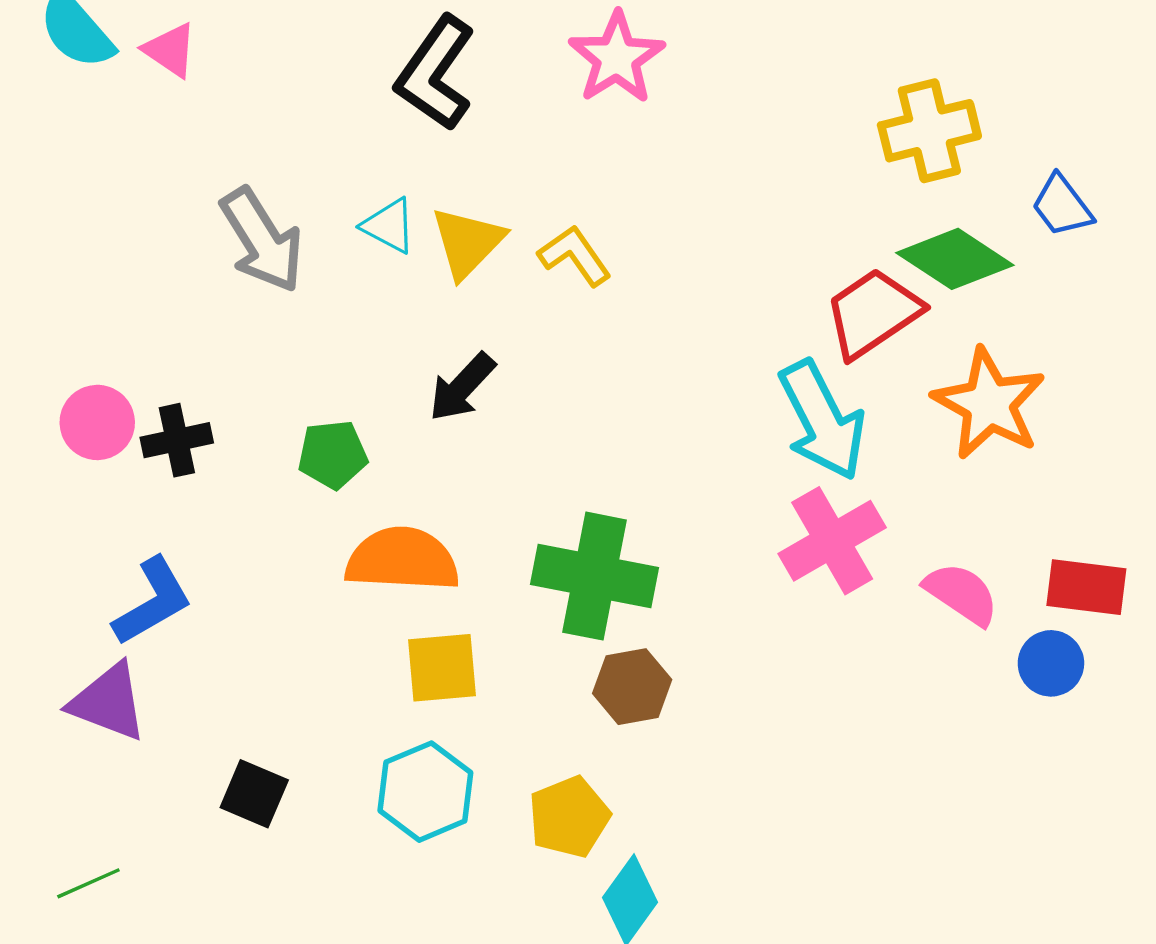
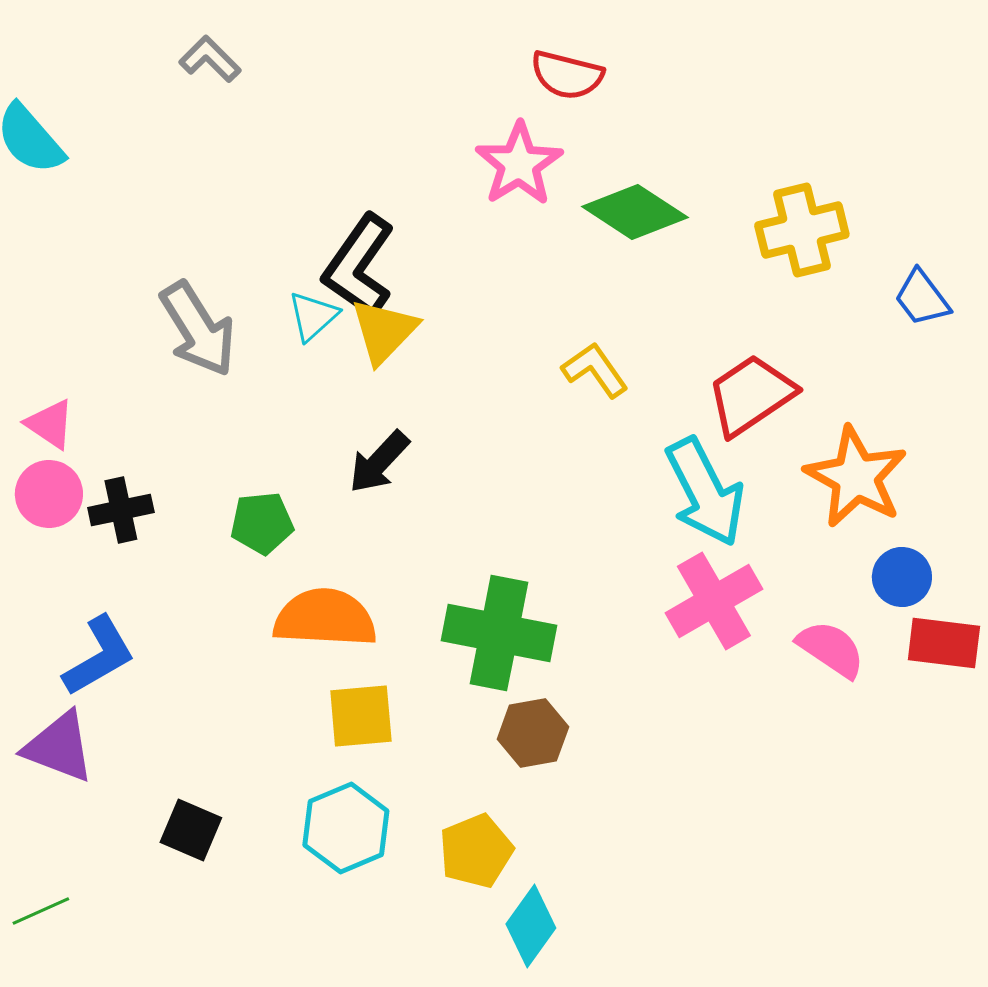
pink triangle: (170, 50) -> (50, 424), moved
black L-shape: (435, 73) -> (359, 266), moved
cyan triangle: (389, 226) -> (313, 316), turned 50
yellow L-shape: (575, 256) -> (595, 370), moved
green diamond: (955, 259) -> (635, 212), moved
blue circle: (1051, 663) -> (902, 577), moved

